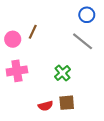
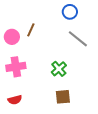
blue circle: (87, 15) -> (70, 12), moved
red semicircle: (46, 106) -> (15, 100), moved

